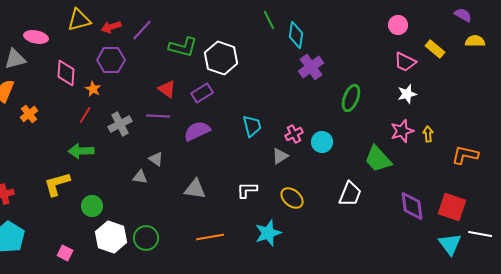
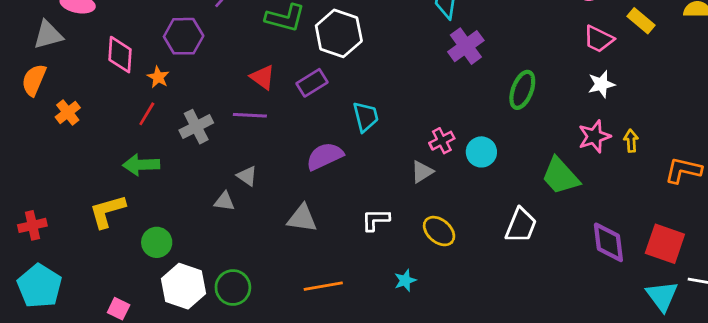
cyan trapezoid: (252, 126) -> (366, 117), moved
purple semicircle: (197, 131) -> (325, 156), moved
cyan star: (268, 233) -> (405, 280), size x0.6

